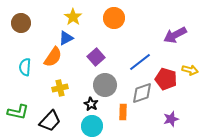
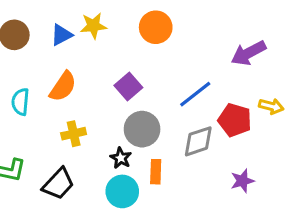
yellow star: (73, 17) -> (93, 26), turned 30
blue triangle: (66, 38) -> (61, 35), moved
orange rectangle: (123, 112) -> (156, 172), moved

